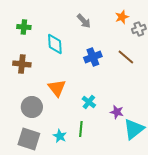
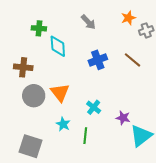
green cross: (24, 27) -> (39, 28), moved
gray circle: (32, 107) -> (34, 96), moved
cyan star: (60, 136) -> (63, 124), moved

